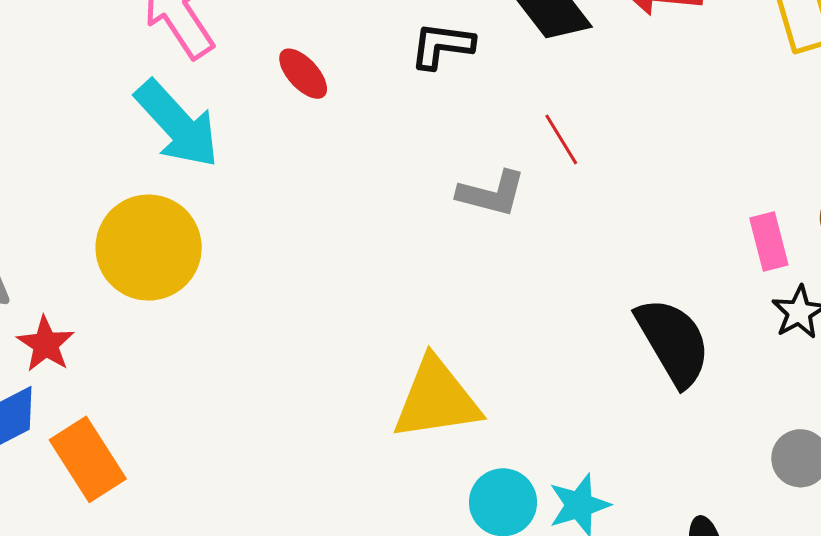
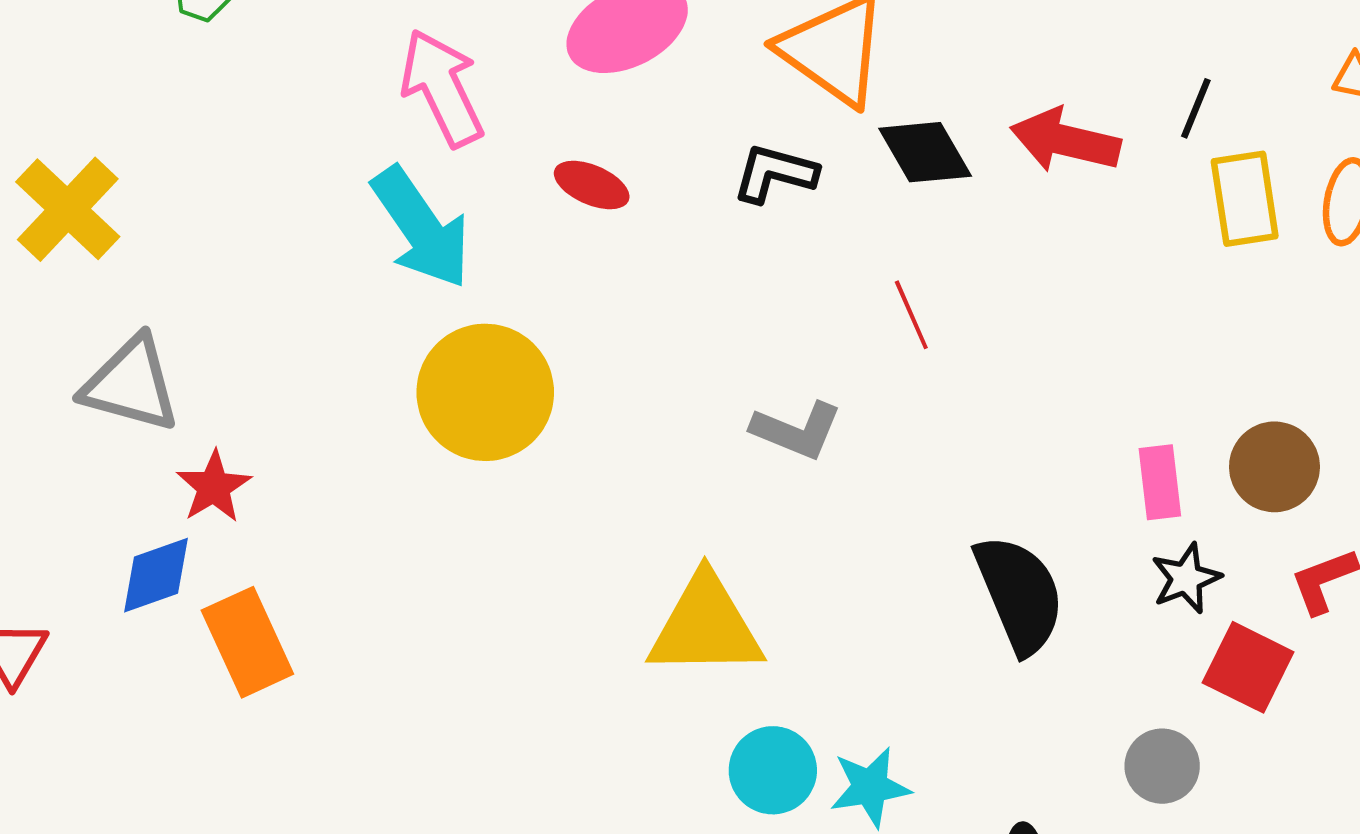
red ellipse: (303, 74) -> (592, 185), turned -32
gray L-shape: (492, 194) -> (797, 430), moved
yellow circle: (149, 248) -> (485, 392), moved

